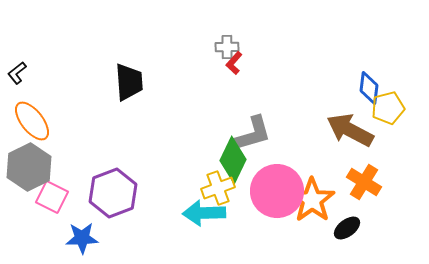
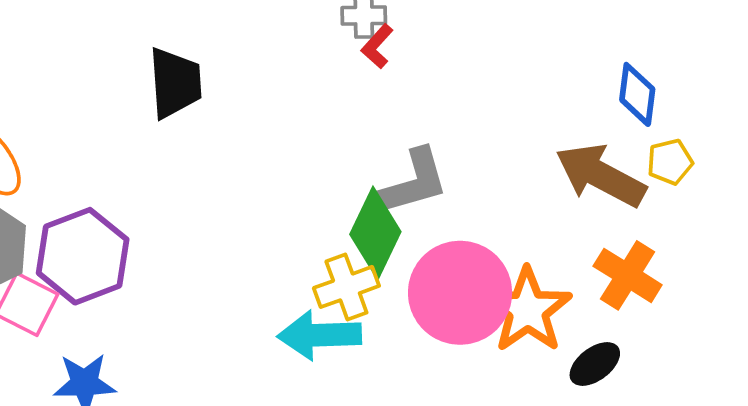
yellow pentagon: (388, 108) -> (670, 162), moved, size x0.7
purple hexagon: (113, 193) -> (83, 256), moved

